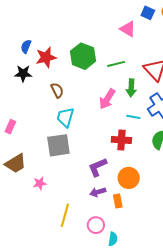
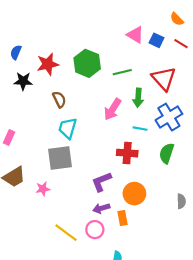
blue square: (148, 13) -> (157, 40), moved
blue semicircle: (26, 46) -> (16, 52), moved
pink star: (40, 183) -> (43, 189), moved
yellow line: (65, 215) -> (66, 233), turned -70
pink circle: (96, 225) -> (95, 230), moved

